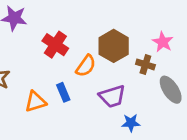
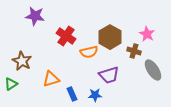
orange semicircle: (86, 66) -> (89, 52), turned 42
blue rectangle: (63, 92) -> (72, 94), moved
blue star: (131, 123) -> (95, 95), moved

